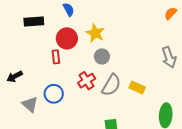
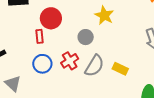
yellow star: (95, 33) -> (104, 15), moved
blue circle: (54, 94) -> (42, 64), moved

